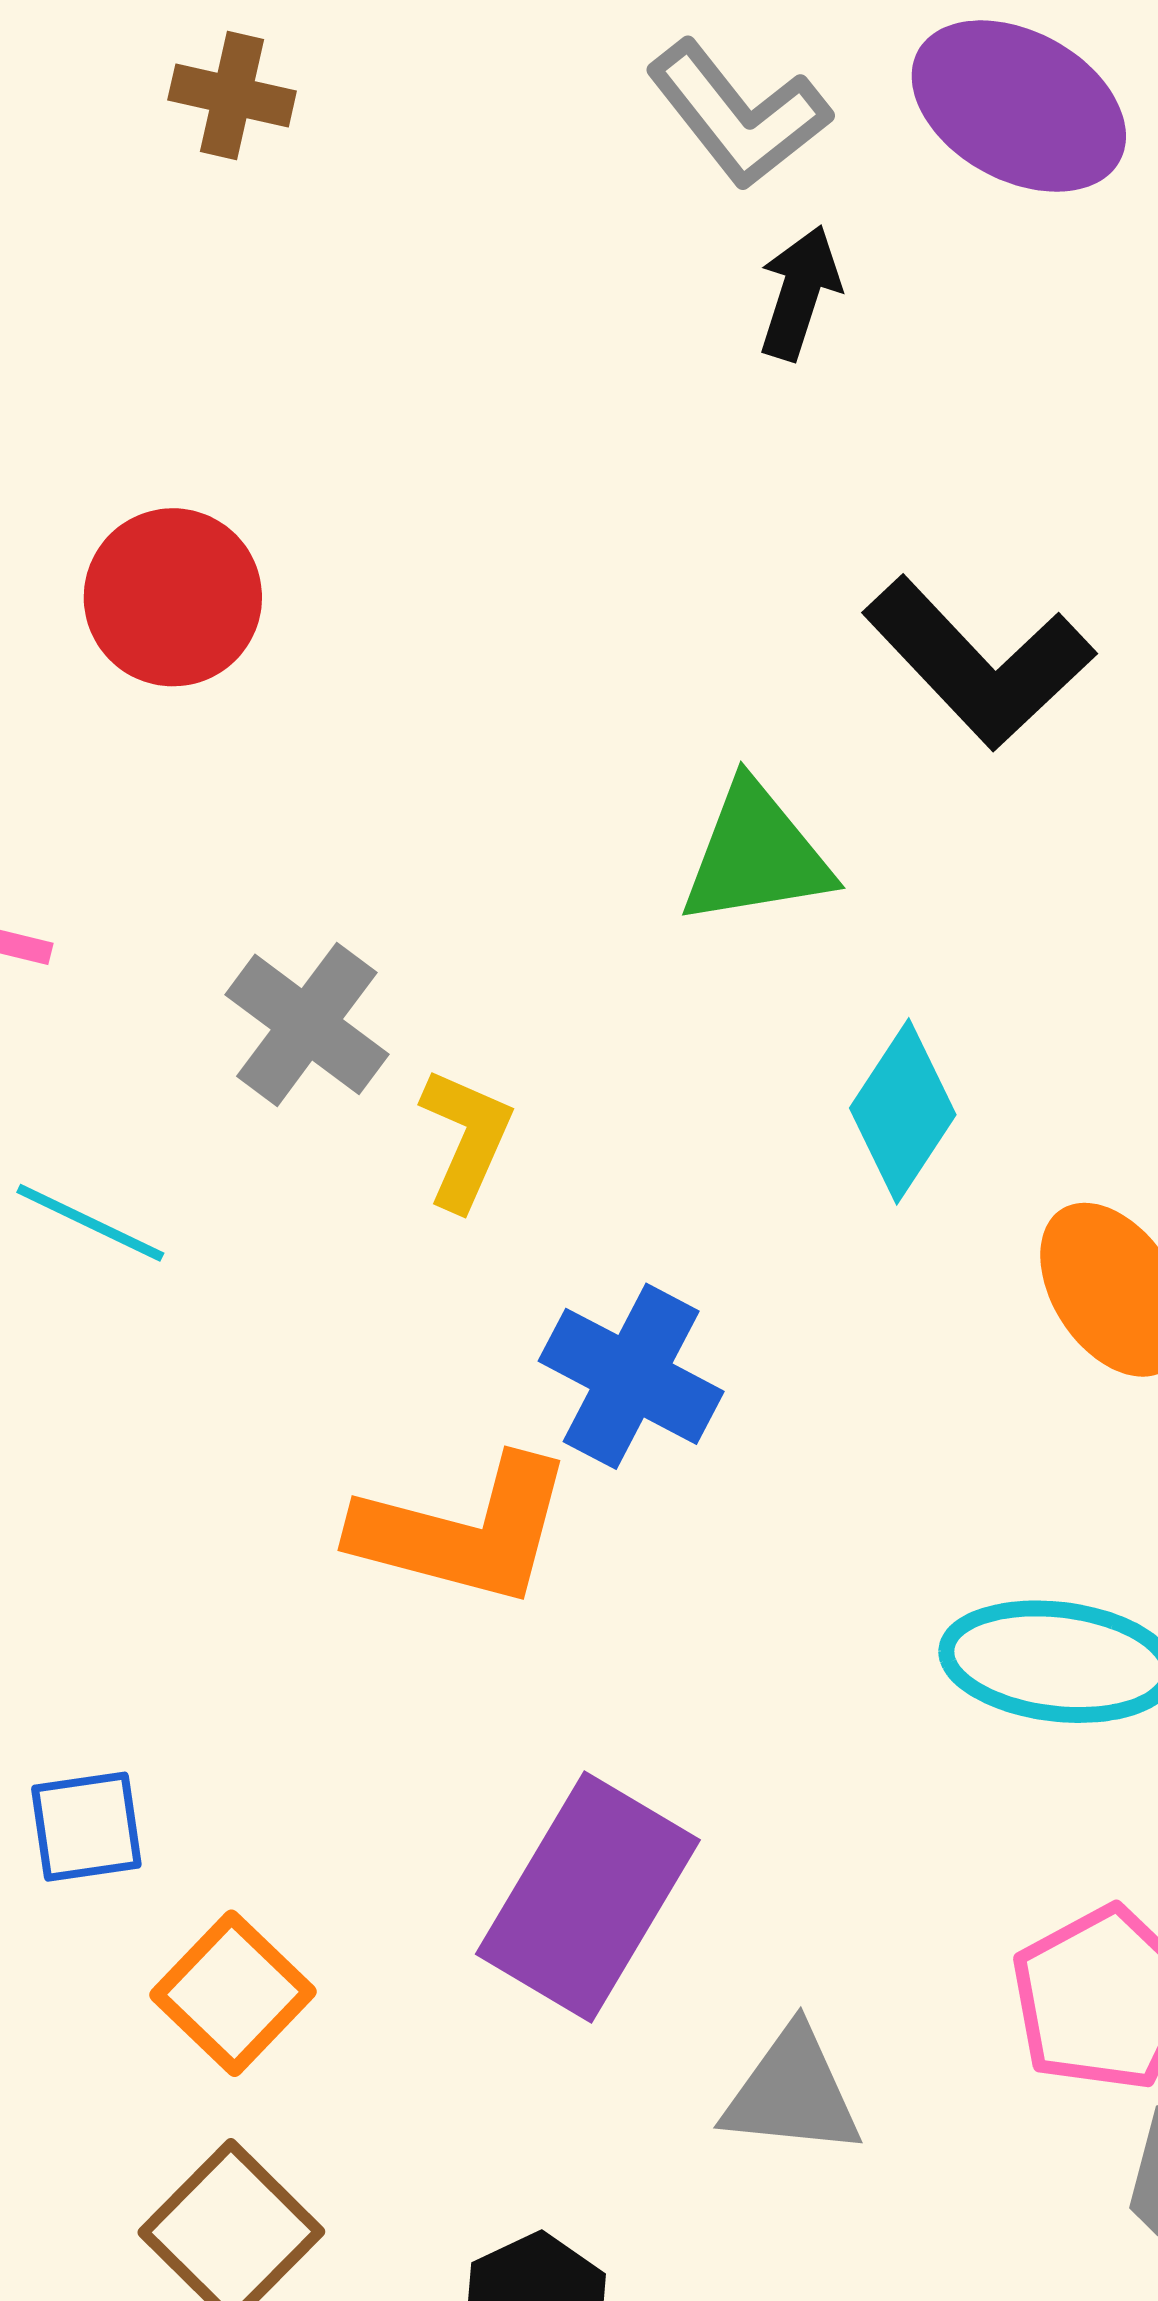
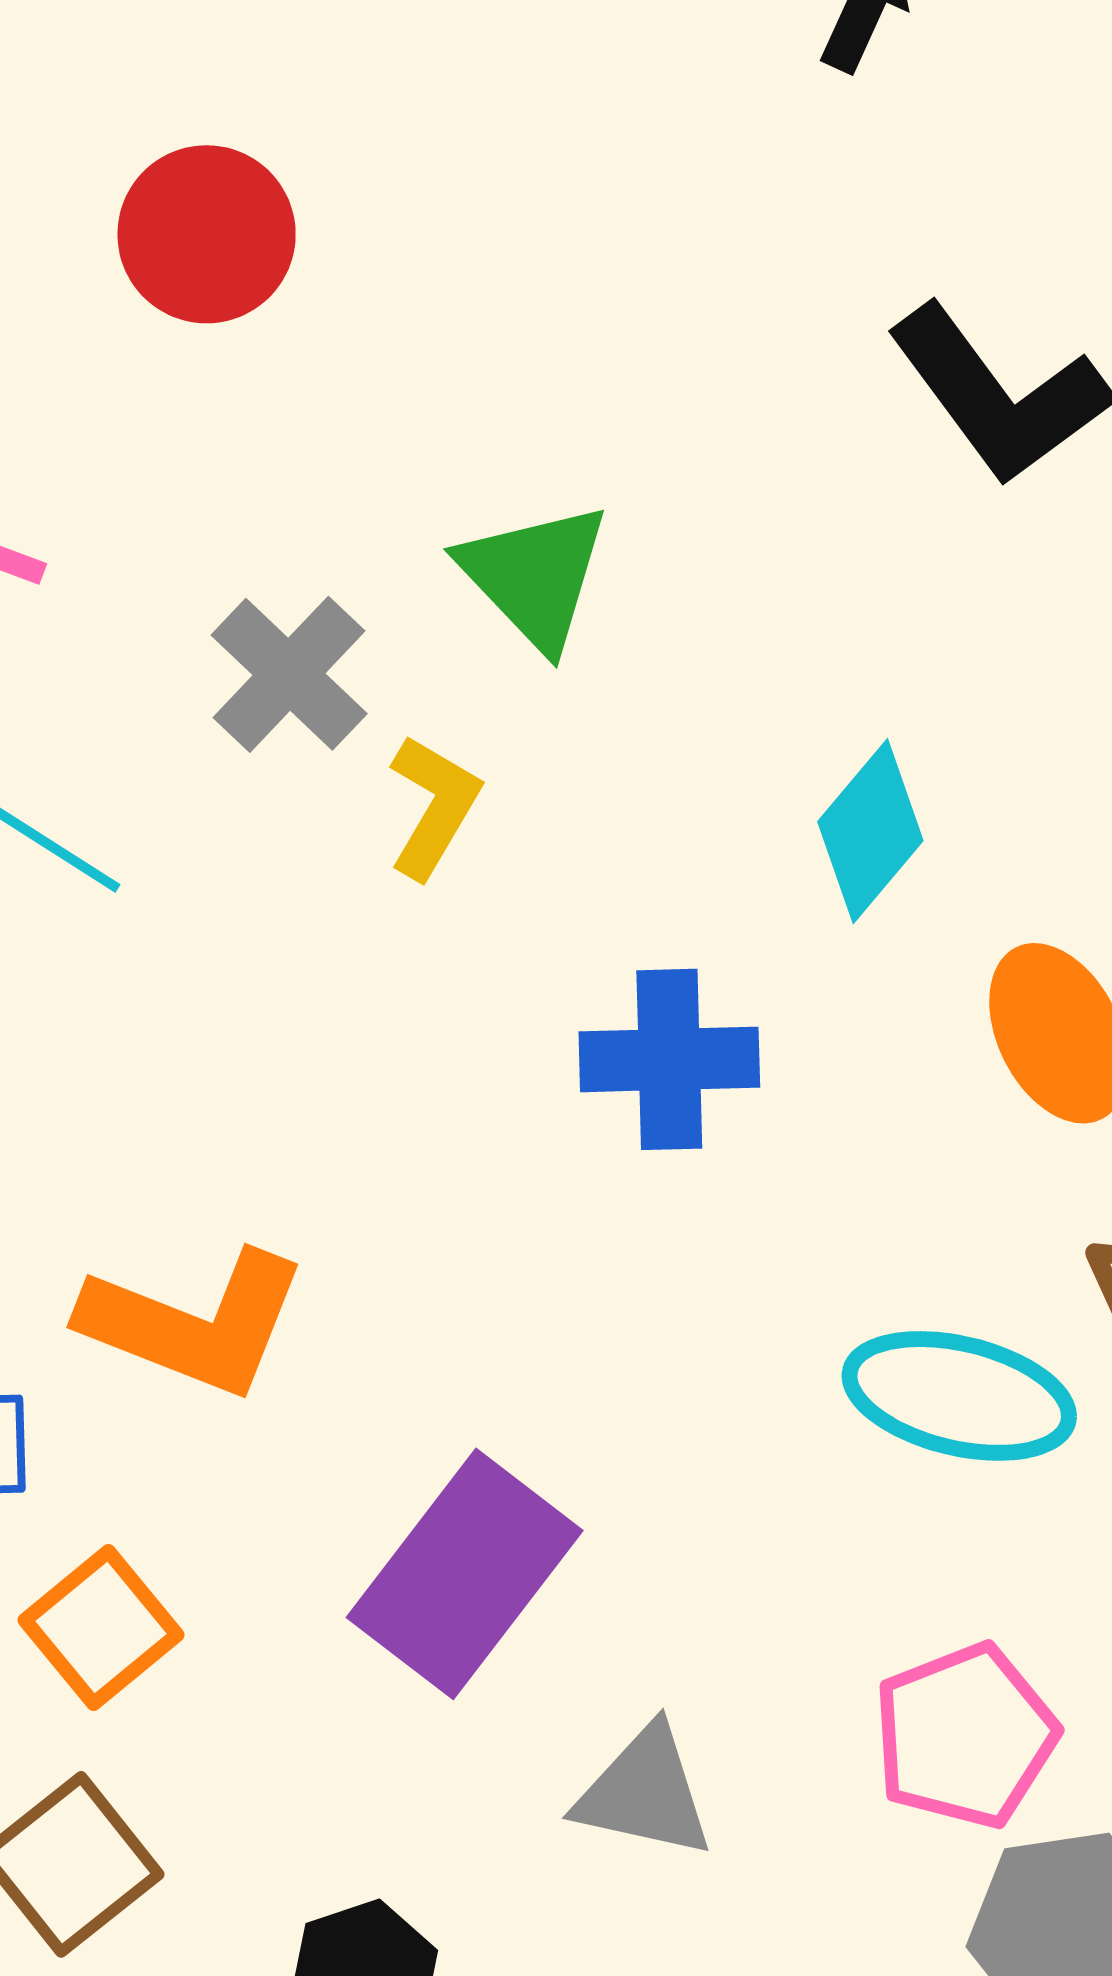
green triangle: (756, 855) -> (535, 576), moved, turned 49
blue cross: (631, 1376) -> (669, 1059), moved, turned -36
orange L-shape: (464, 1531) -> (194, 1323), moved

